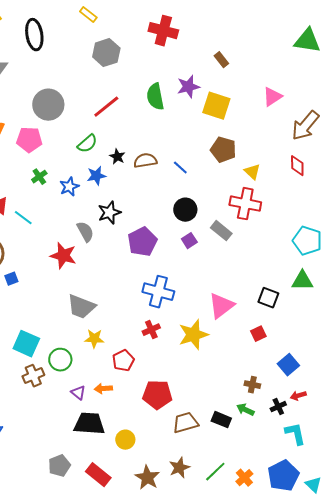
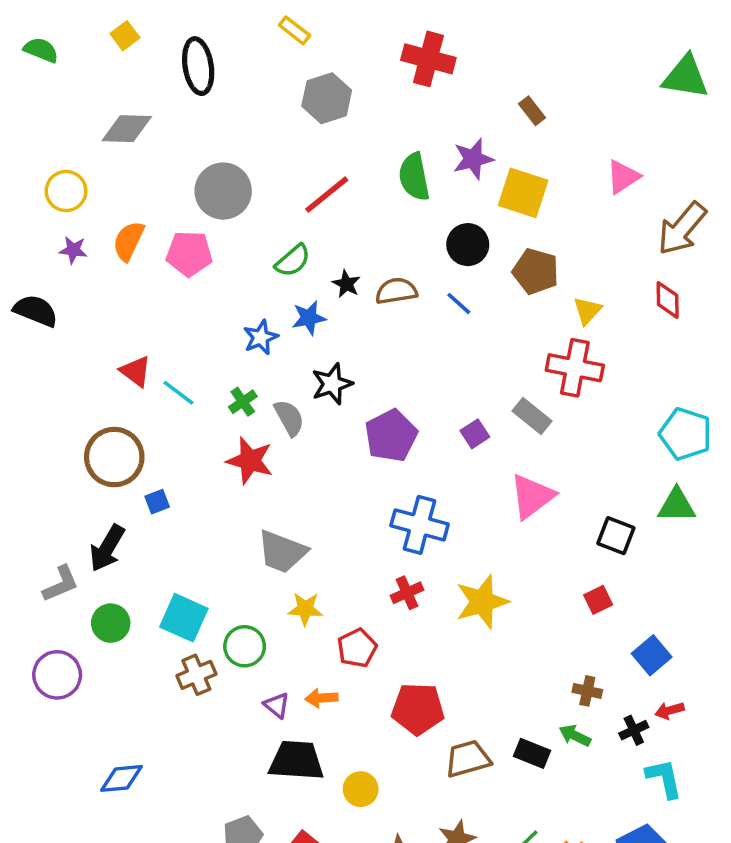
yellow triangle: (252, 172) -> (587, 311), turned 30
green cross: (39, 177) -> (243, 402), moved
black circle: (185, 210) -> (468, 245), moved
pink triangle: (221, 306) -> (532, 496), moved

